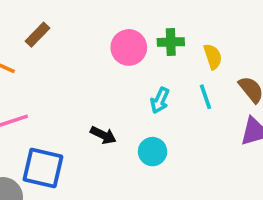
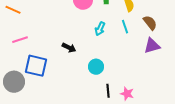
cyan circle: (153, 152) -> (96, 67), moved

